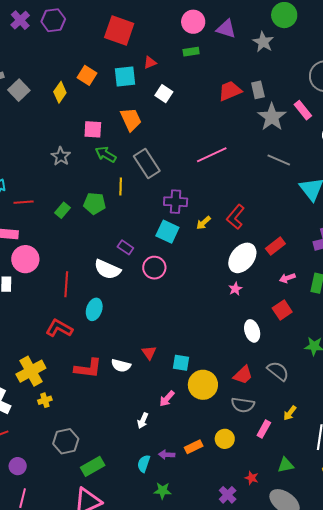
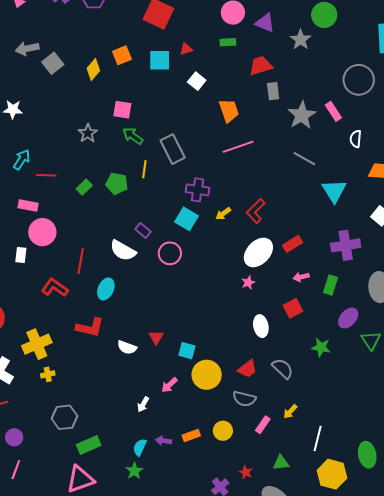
orange square: (87, 75) -> (122, 55), turned 30
gray rectangle: (258, 90) -> (273, 91), moved
red trapezoid: (230, 91) -> (261, 66), moved
orange trapezoid: (131, 120) -> (229, 111), moved
red L-shape: (59, 328) -> (55, 288), moved
red L-shape: (88, 368) -> (90, 327), moved
green star: (163, 491) -> (134, 471), moved, turned 30

